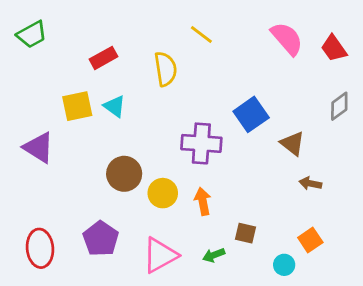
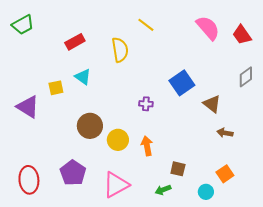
yellow square: (77, 106) -> (56, 88), moved, size x0.7
purple cross: (201, 143) -> (146, 104), size x0.5
green arrow: (214, 255) -> (163, 190), moved

